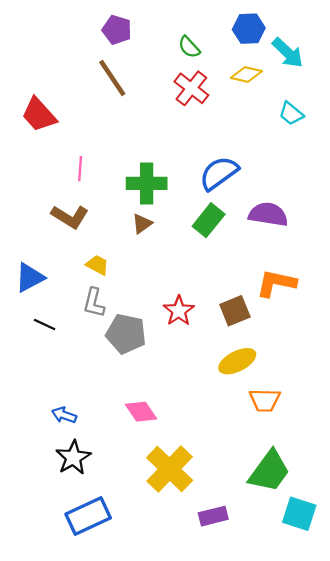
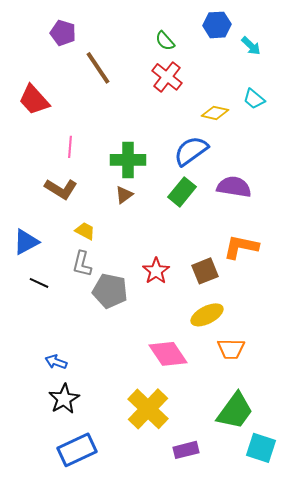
purple pentagon: (117, 30) -> (63, 33), moved
cyan arrow: (288, 53) -> (251, 46), size x0.7
yellow diamond: (246, 75) -> (215, 113), moved
pink diamond: (141, 412) -> (168, 354), moved, size x1.4

